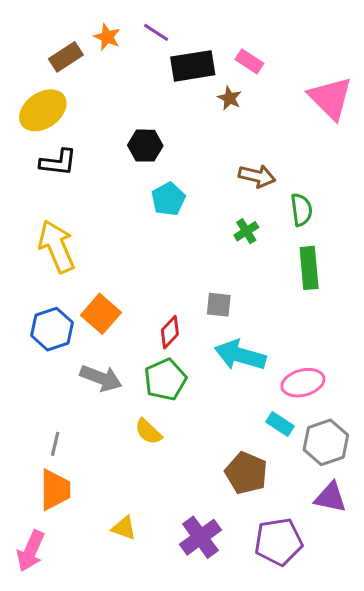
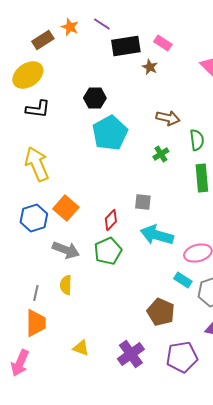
cyan pentagon: (168, 199) -> (110, 133), size x1.6
yellow semicircle: (148, 432) -> (66, 285), moved, turned 48

